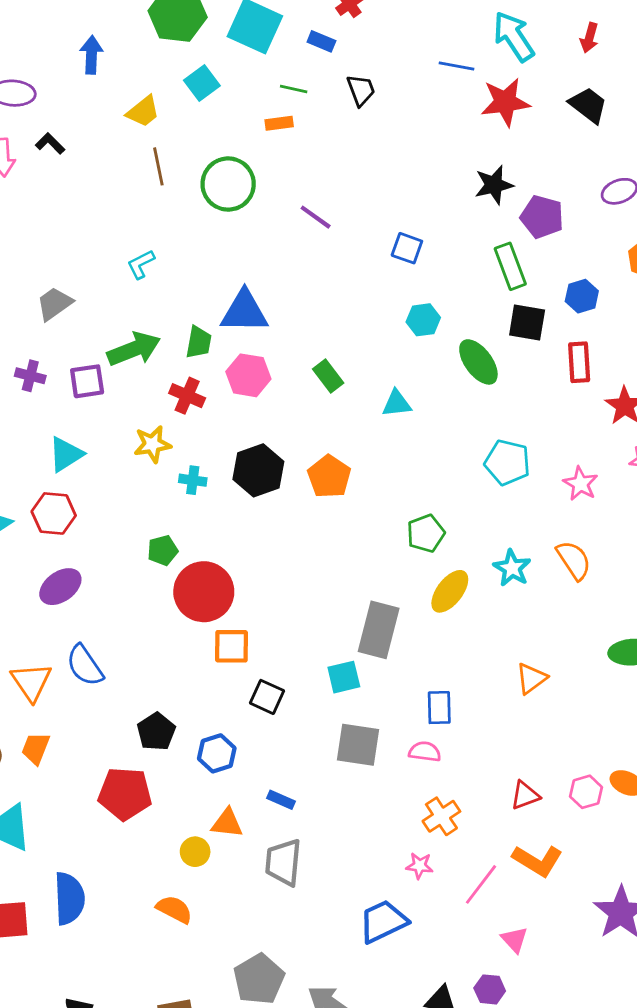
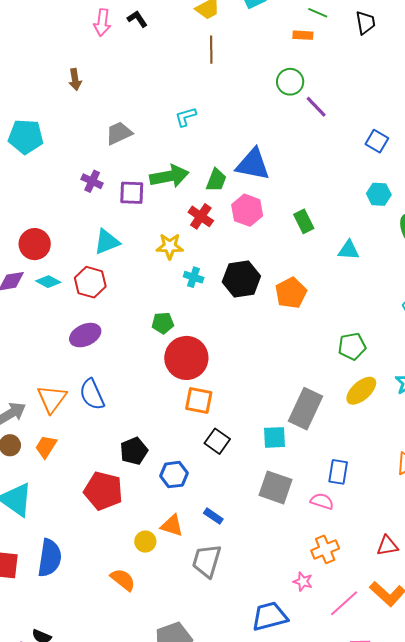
green circle: (228, 184) -> (290, 82), moved, size x0.7

